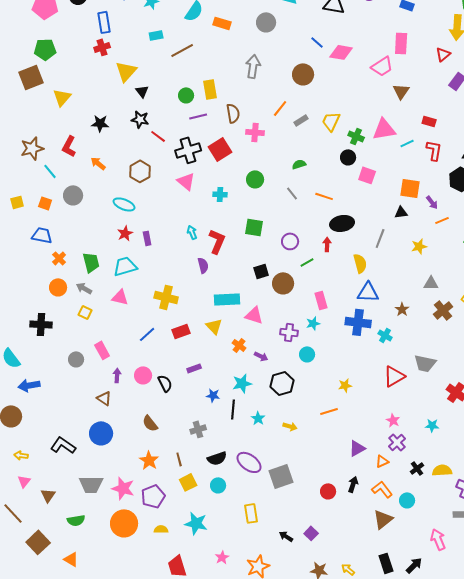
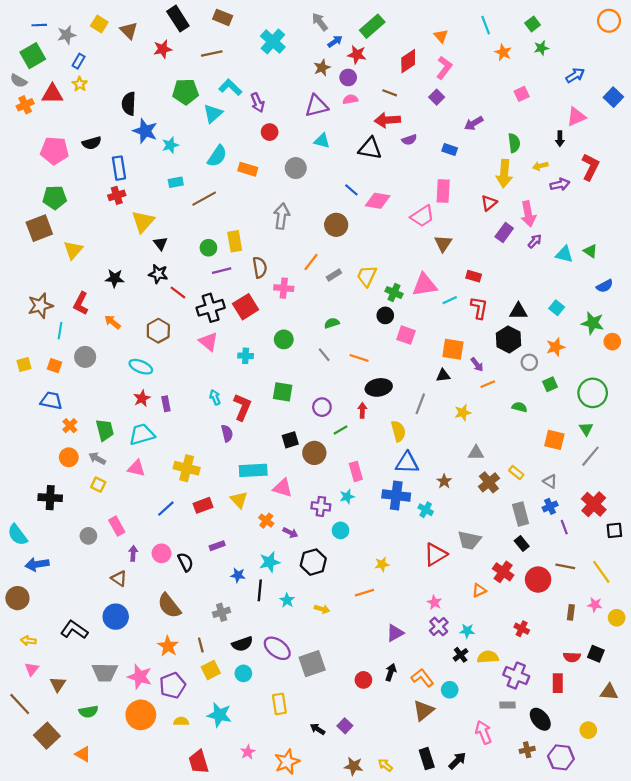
cyan line: (50, 171) -> (60, 331), turned 49
brown semicircle: (150, 423) -> (169, 606), size x1.4
cyan star: (432, 425) -> (467, 631), moved
orange triangle: (382, 461) -> (479, 590), moved

